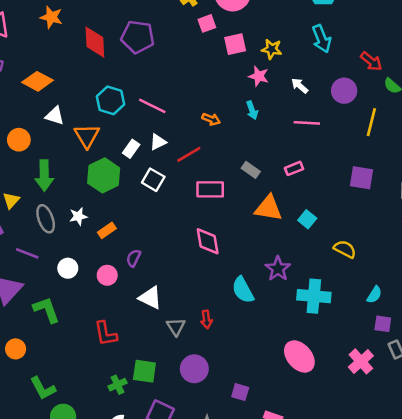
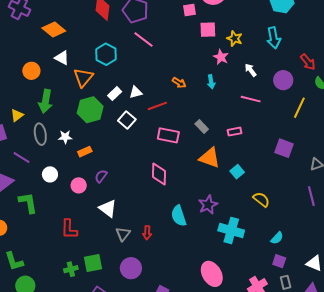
pink line: (152, 106) -> (144, 39), moved
green square: (144, 371) -> (93, 263), turned -30

